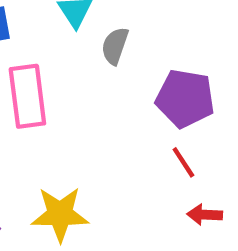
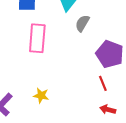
yellow star: (60, 214) -> (41, 96), size x0.6

